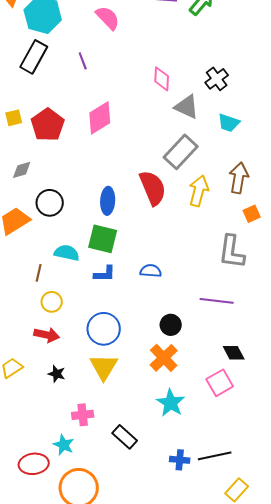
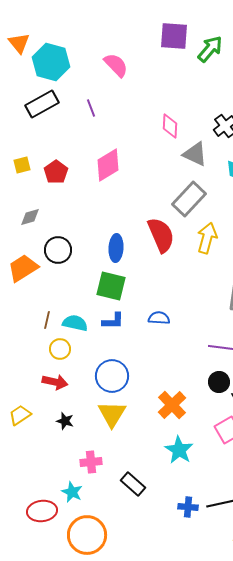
black rectangle: (34, 57) -> (42, 104), turned 32
red pentagon: (48, 125) -> (56, 172), size x0.7
cyan semicircle: (67, 253) -> (75, 323), moved
black circle: (171, 325) -> (219, 382), moved

